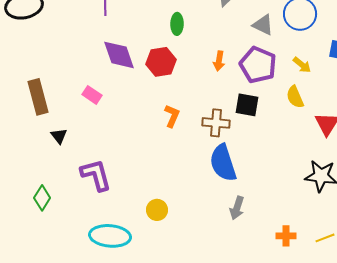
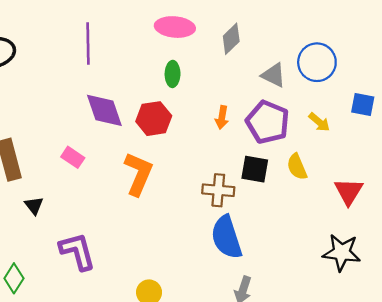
yellow semicircle: (295, 97) -> (297, 167), moved
orange L-shape: (172, 116) -> (138, 174), moved, size x1.6

